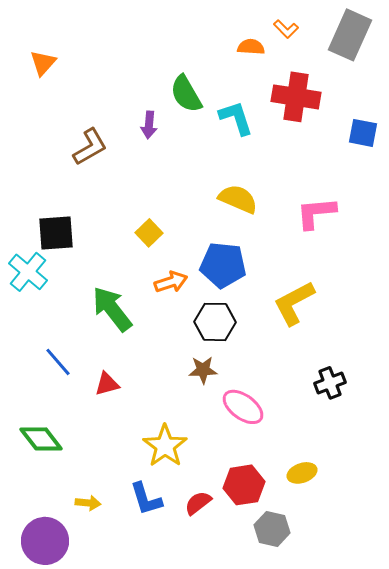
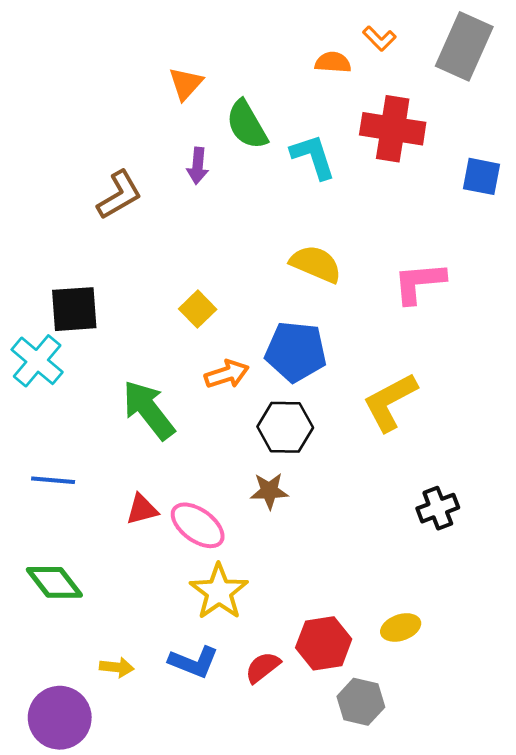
orange triangle: (43, 63) -> (186, 84), moved
blue line: (58, 362) -> (53, 480), moved, turned -44
pink ellipse: (243, 407) -> (198, 525), moved
blue L-shape: (146, 499) -> (194, 662), turned -51

